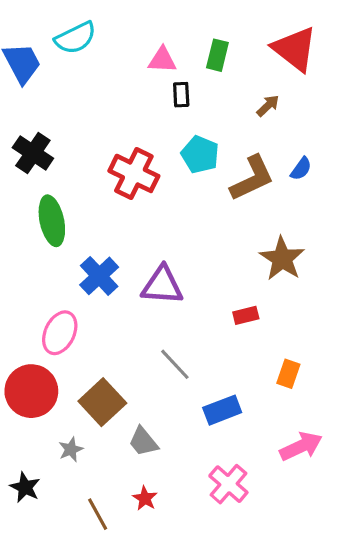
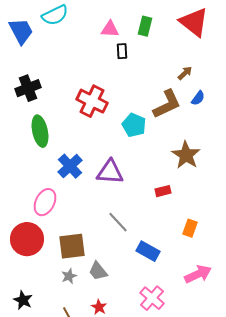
brown arrow: (268, 106) -> (185, 73), moved
black cross: (33, 153) -> (28, 88), turned 35
cyan pentagon: (200, 155) -> (134, 125), moved
brown square: (102, 402) -> (72, 246), turned 36
blue rectangle: (222, 410) -> (148, 251), turned 50
gray star: (71, 449) -> (69, 276), moved

